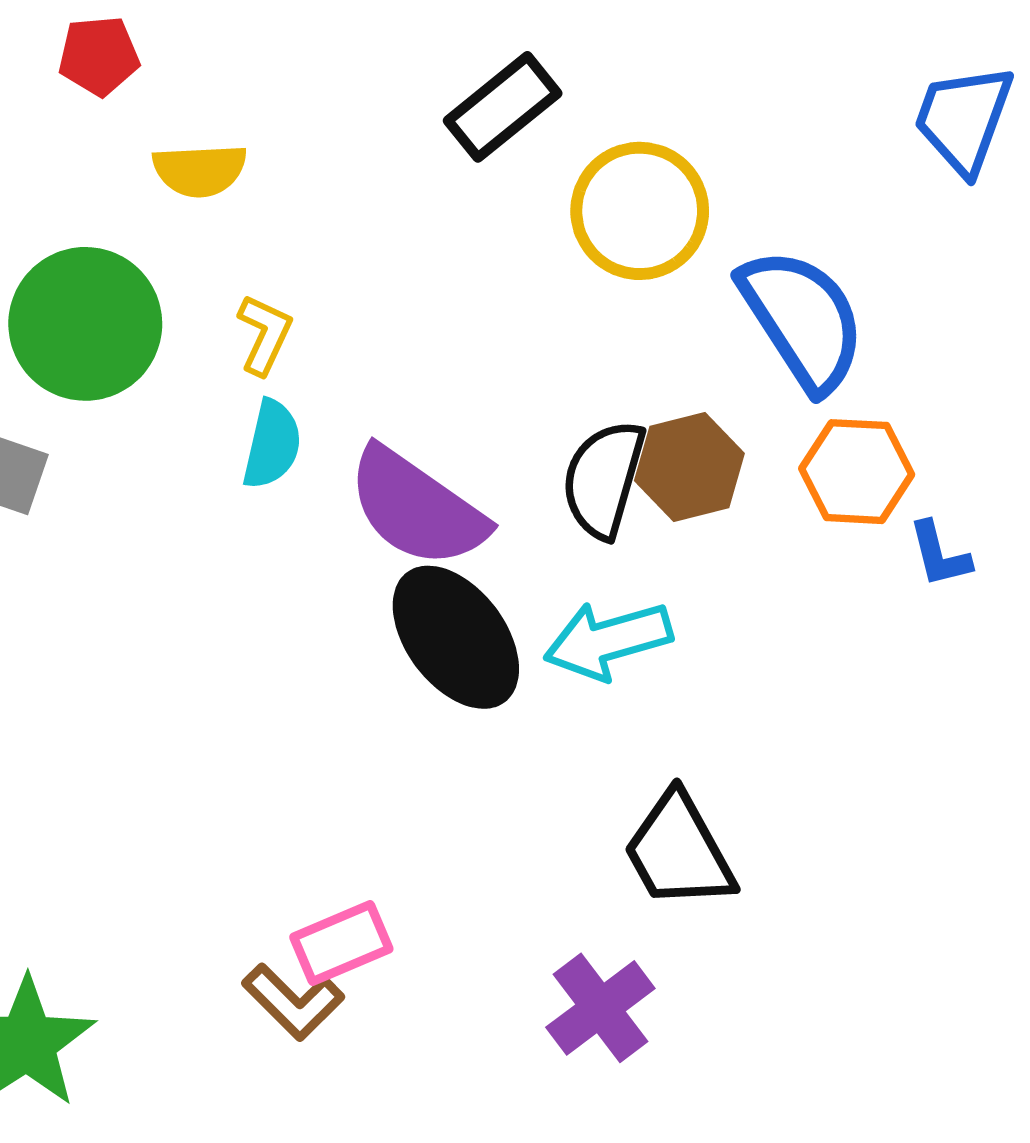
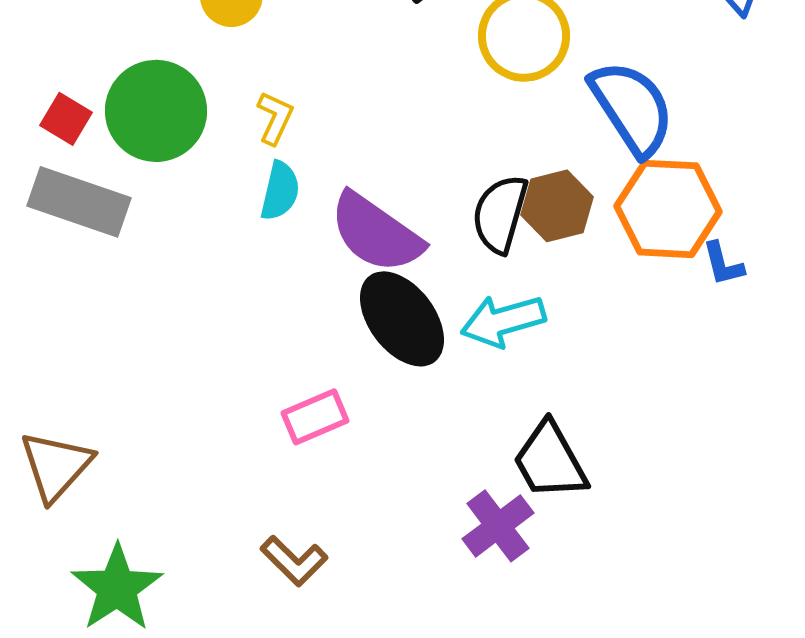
orange hexagon: (857, 472) -> (668, 209), size x1.4
pink rectangle: (341, 943) -> (315, 417), moved
purple cross: (600, 1008) -> (498, 526), moved

